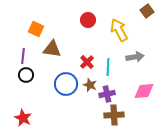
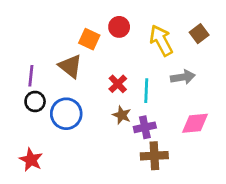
brown square: (147, 11) -> (199, 34), moved
orange square: (36, 29) -> (89, 39), moved
brown triangle: (52, 49) -> (70, 66), turned 30
blue circle: (66, 84) -> (66, 114), moved

